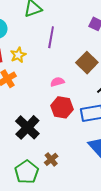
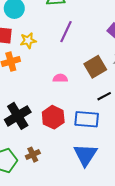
red hexagon: (62, 107) -> (53, 117), moved

